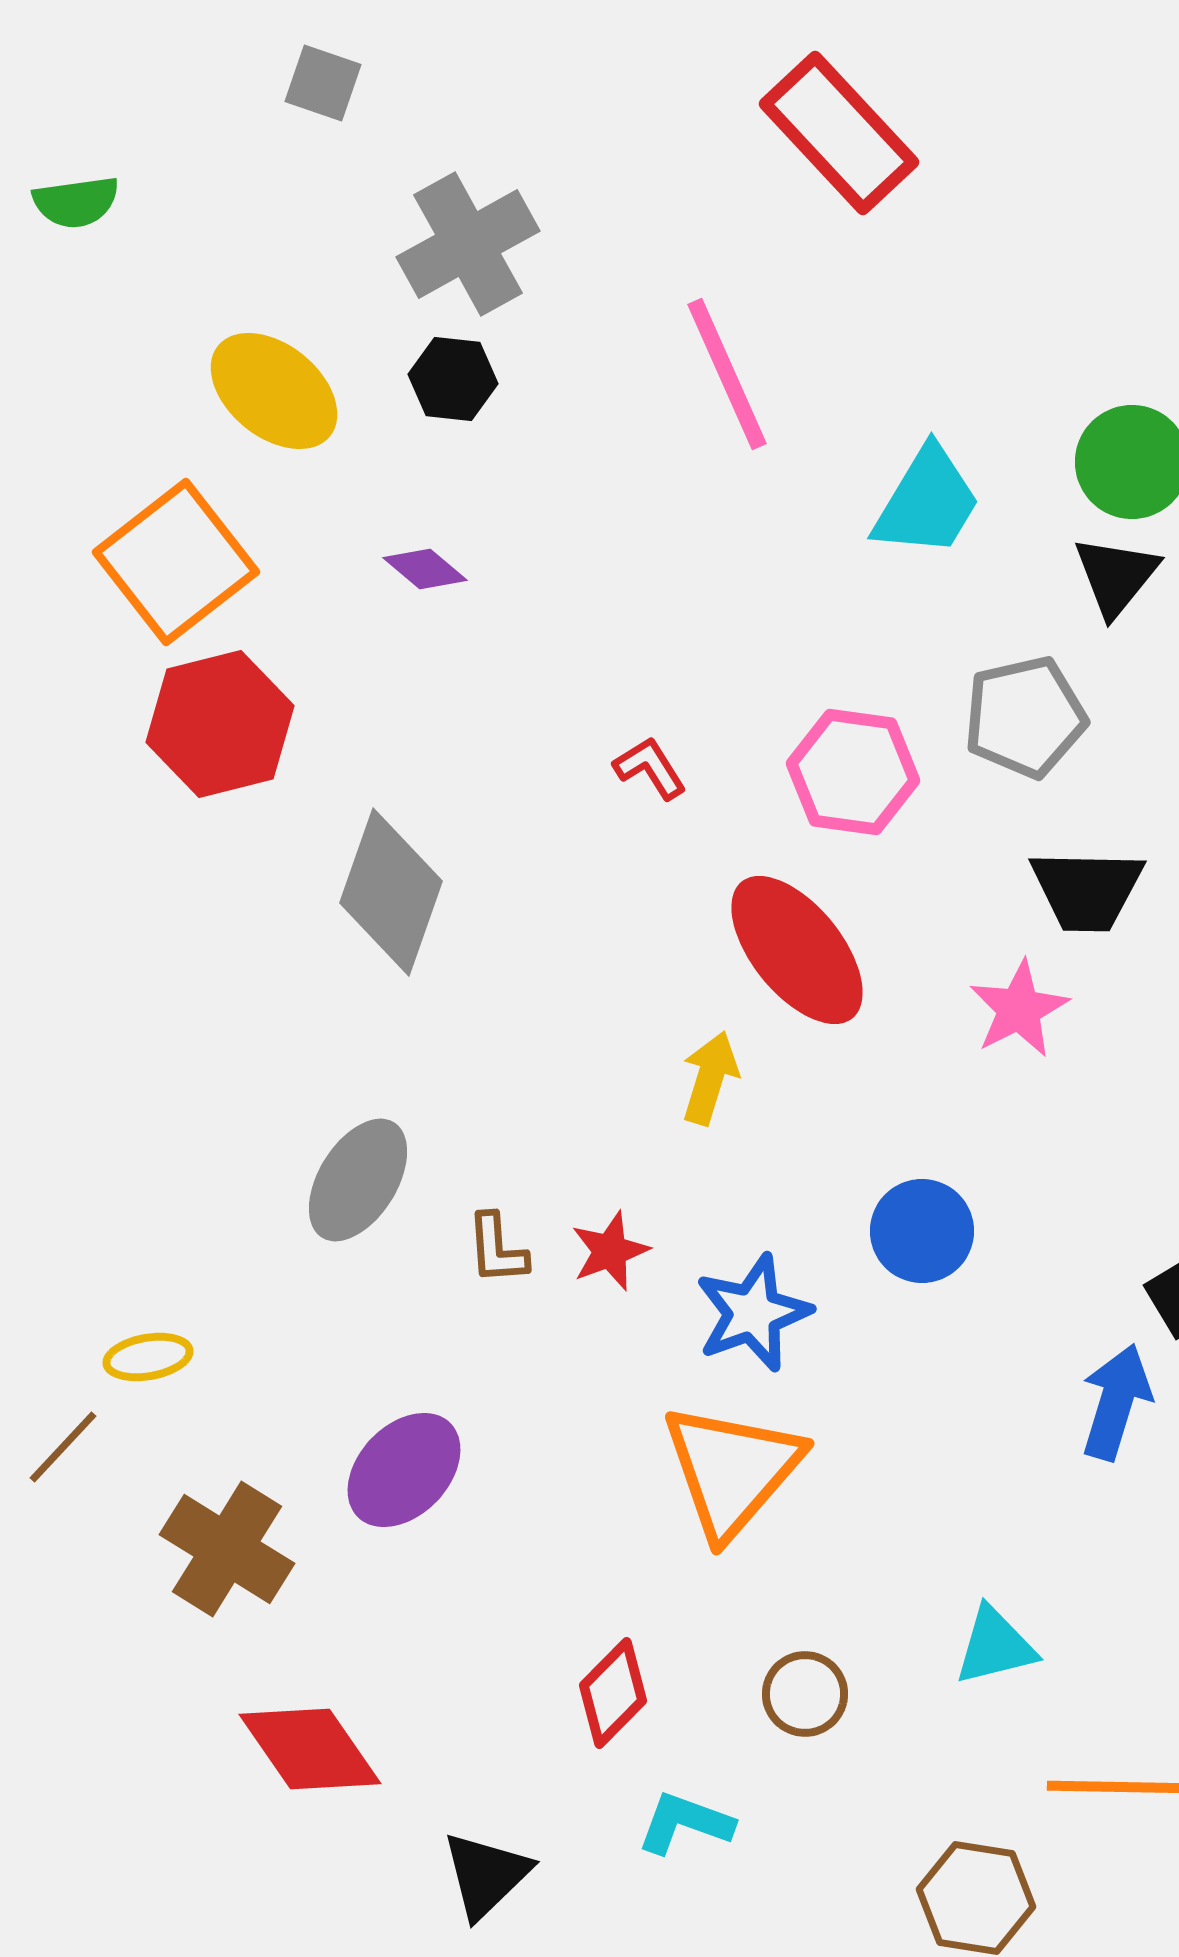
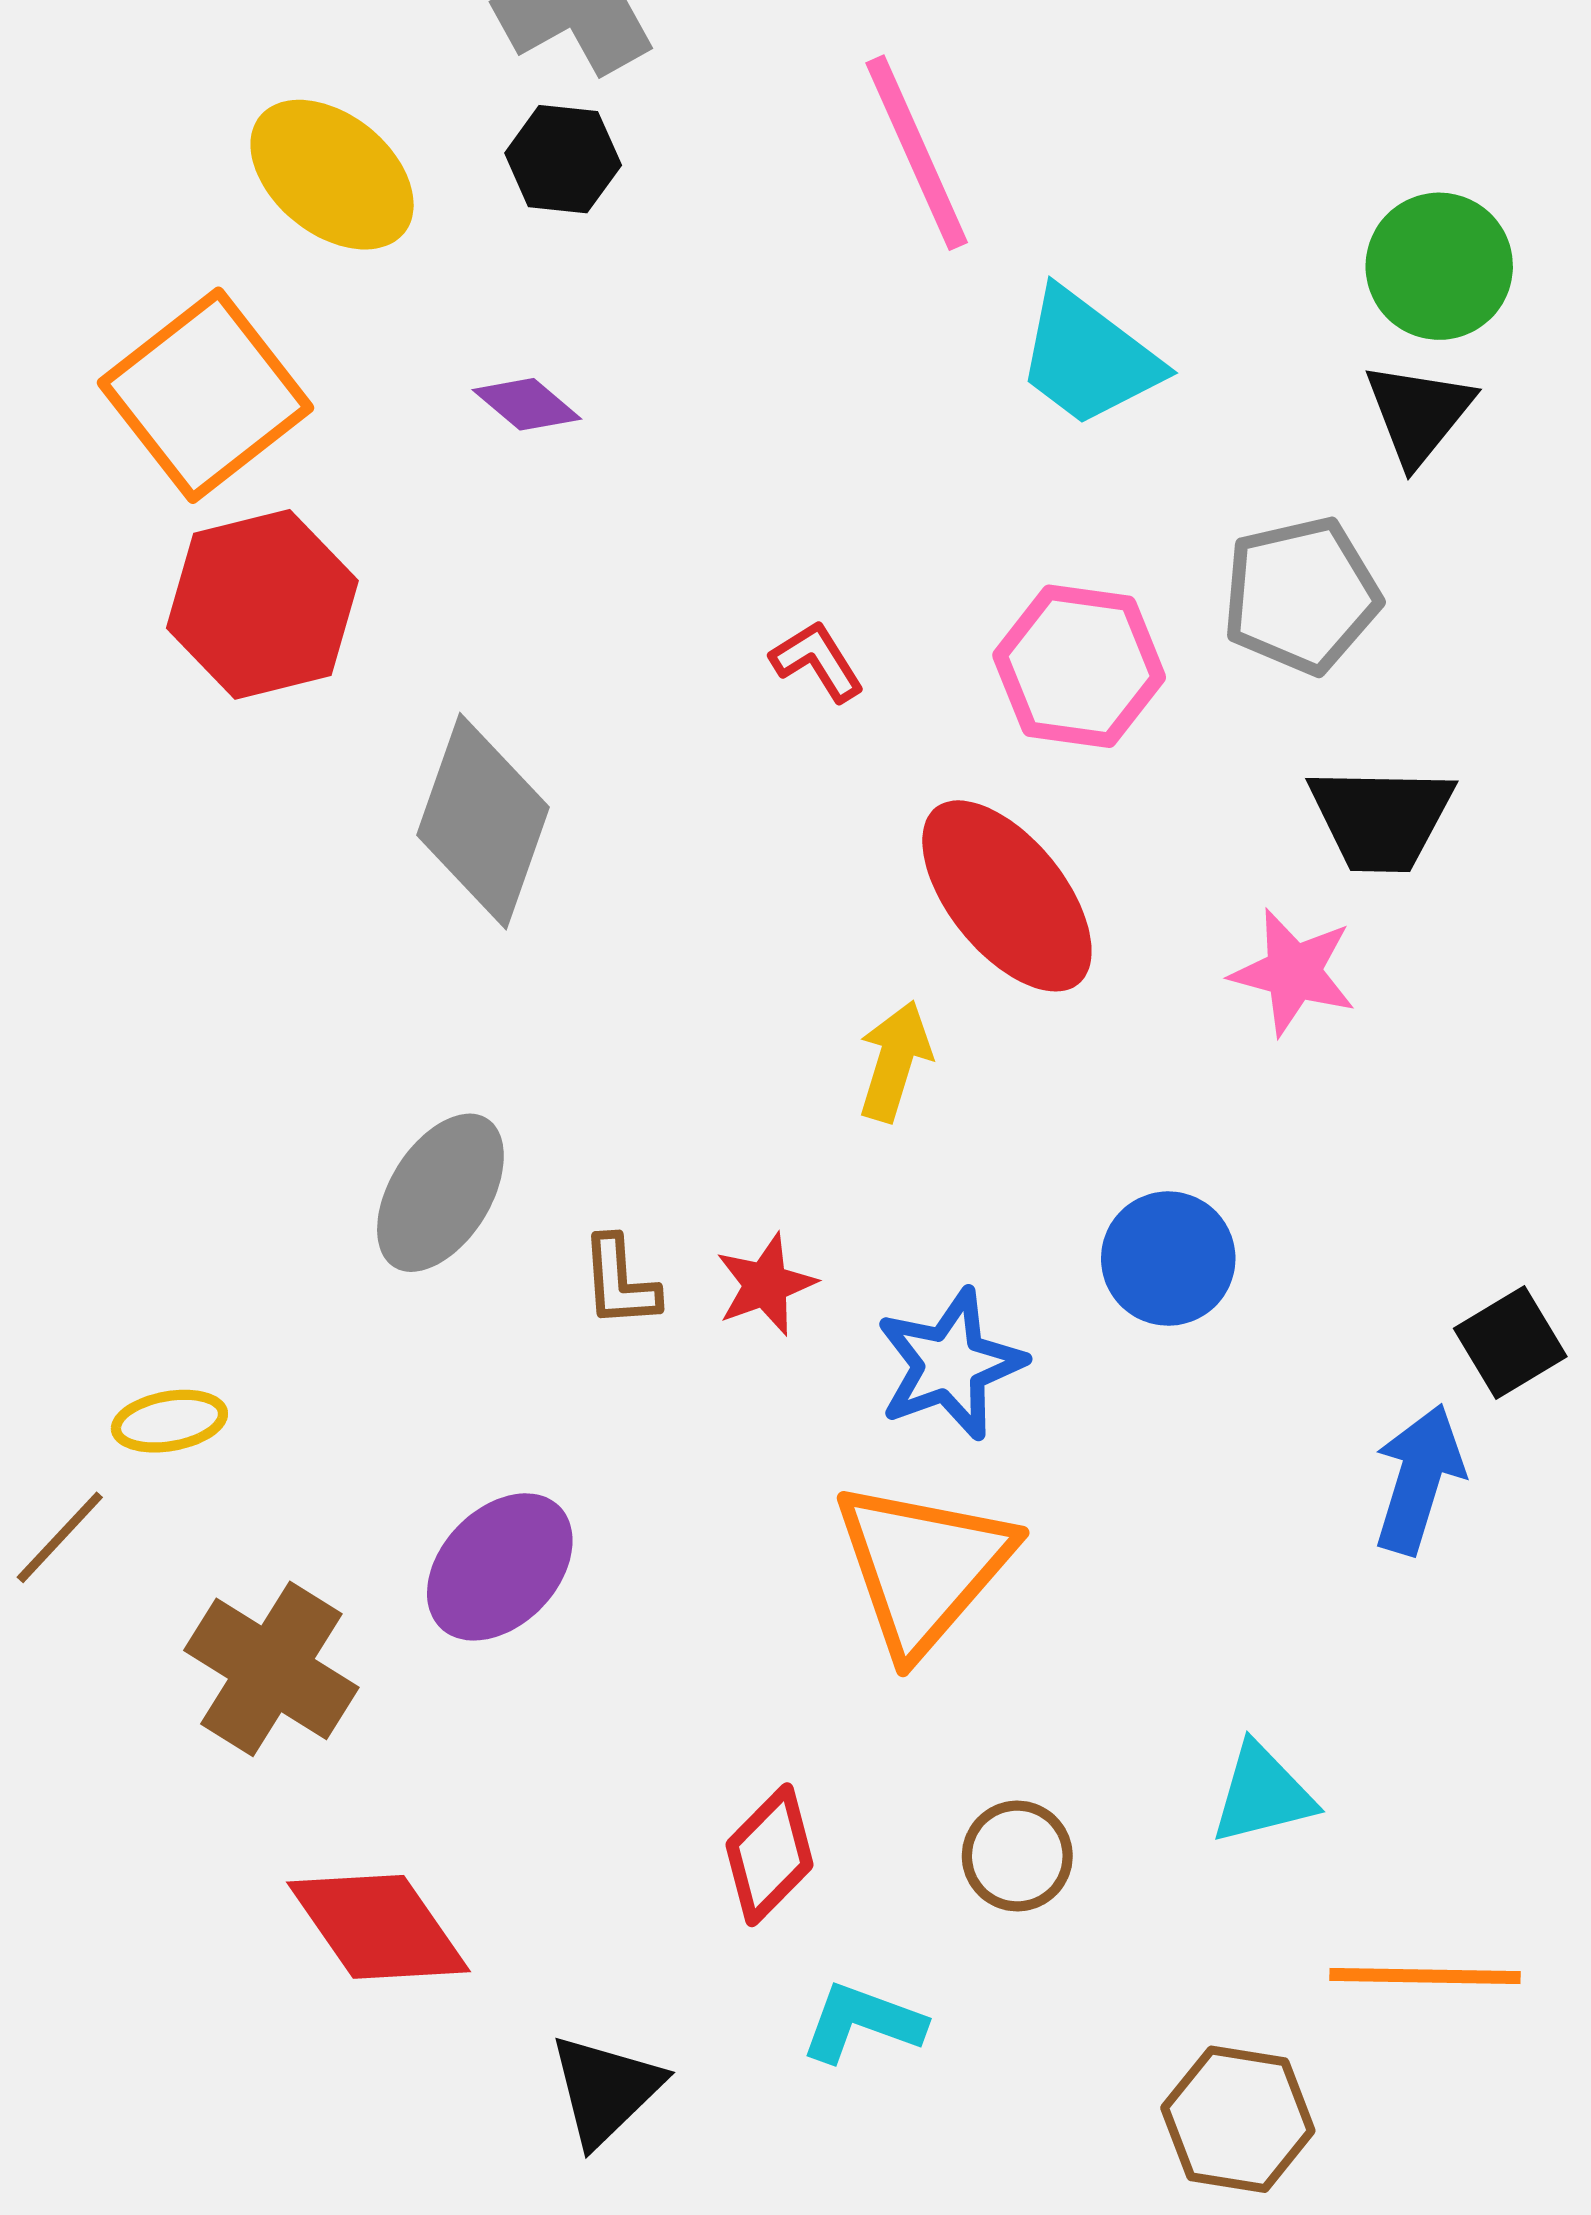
cyan trapezoid: (927, 502) -> (1088, 358), moved, turned 96
pink star: (1019, 1009) -> (1293, 972), turned -30

